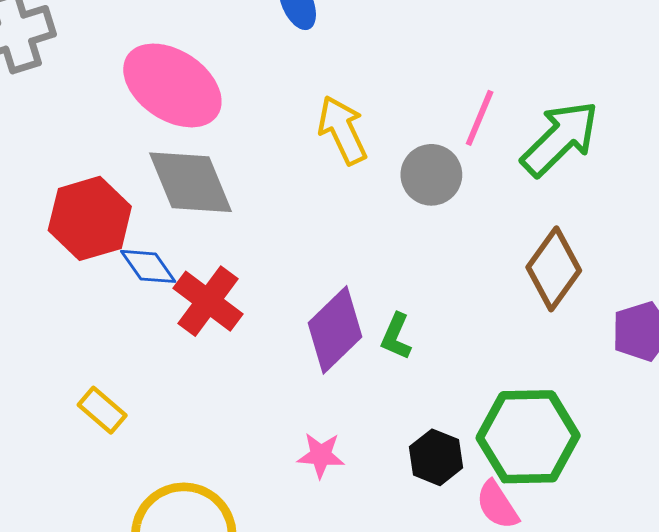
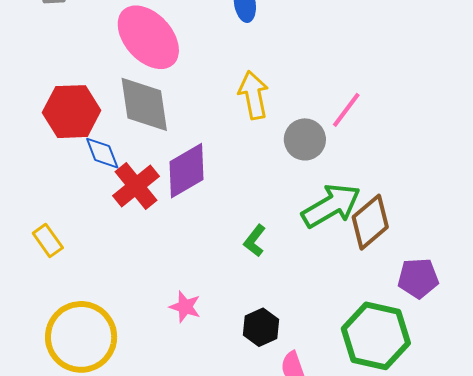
green arrow: (560, 138) -> (331, 206), moved
purple diamond: (335, 330) -> (187, 171), moved
green hexagon: (528, 437) -> (376, 336), moved

